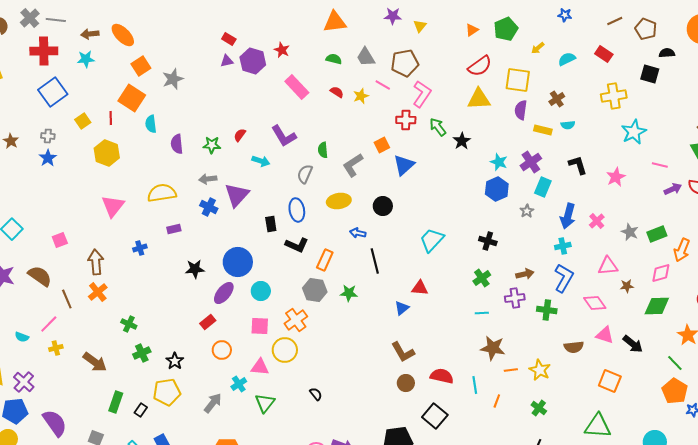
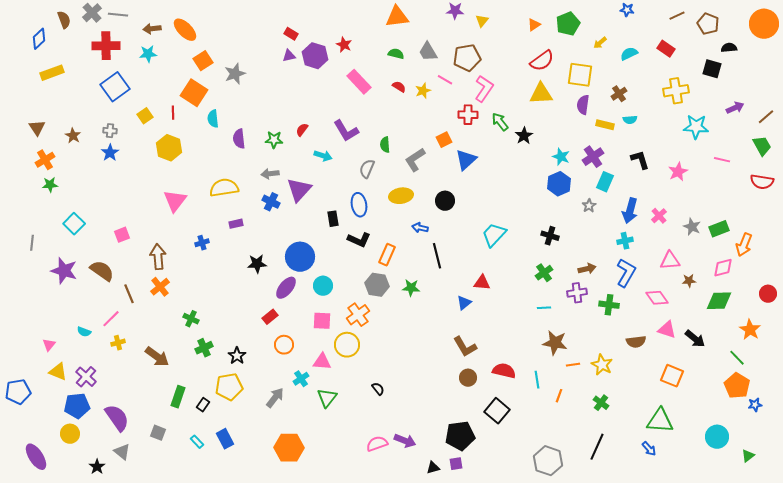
cyan star: (634, 132) -> (696, 127), turned 30
purple arrow: (673, 189) -> (735, 108), moved

